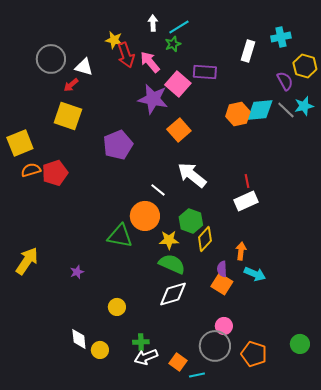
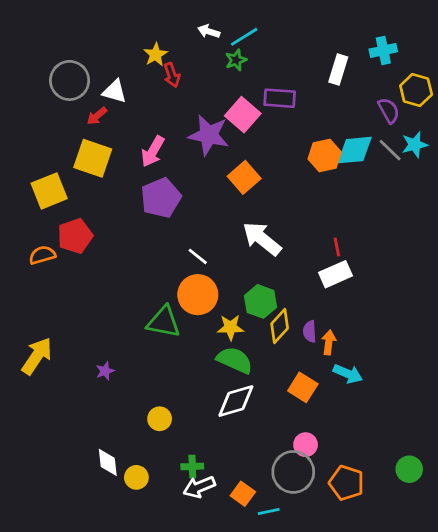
white arrow: (153, 23) -> (209, 31), turned -70
yellow star: (114, 40) -> (155, 55), turned 30
red arrow: (126, 55) -> (172, 75), size x0.7
pink arrow: (150, 62) -> (153, 151), moved, turned -110
yellow square: (20, 143) -> (49, 191), moved
orange semicircle: (31, 170) -> (42, 255), moved
white line: (158, 190) -> (198, 256), moved
purple semicircle: (222, 269) -> (310, 331), moved

